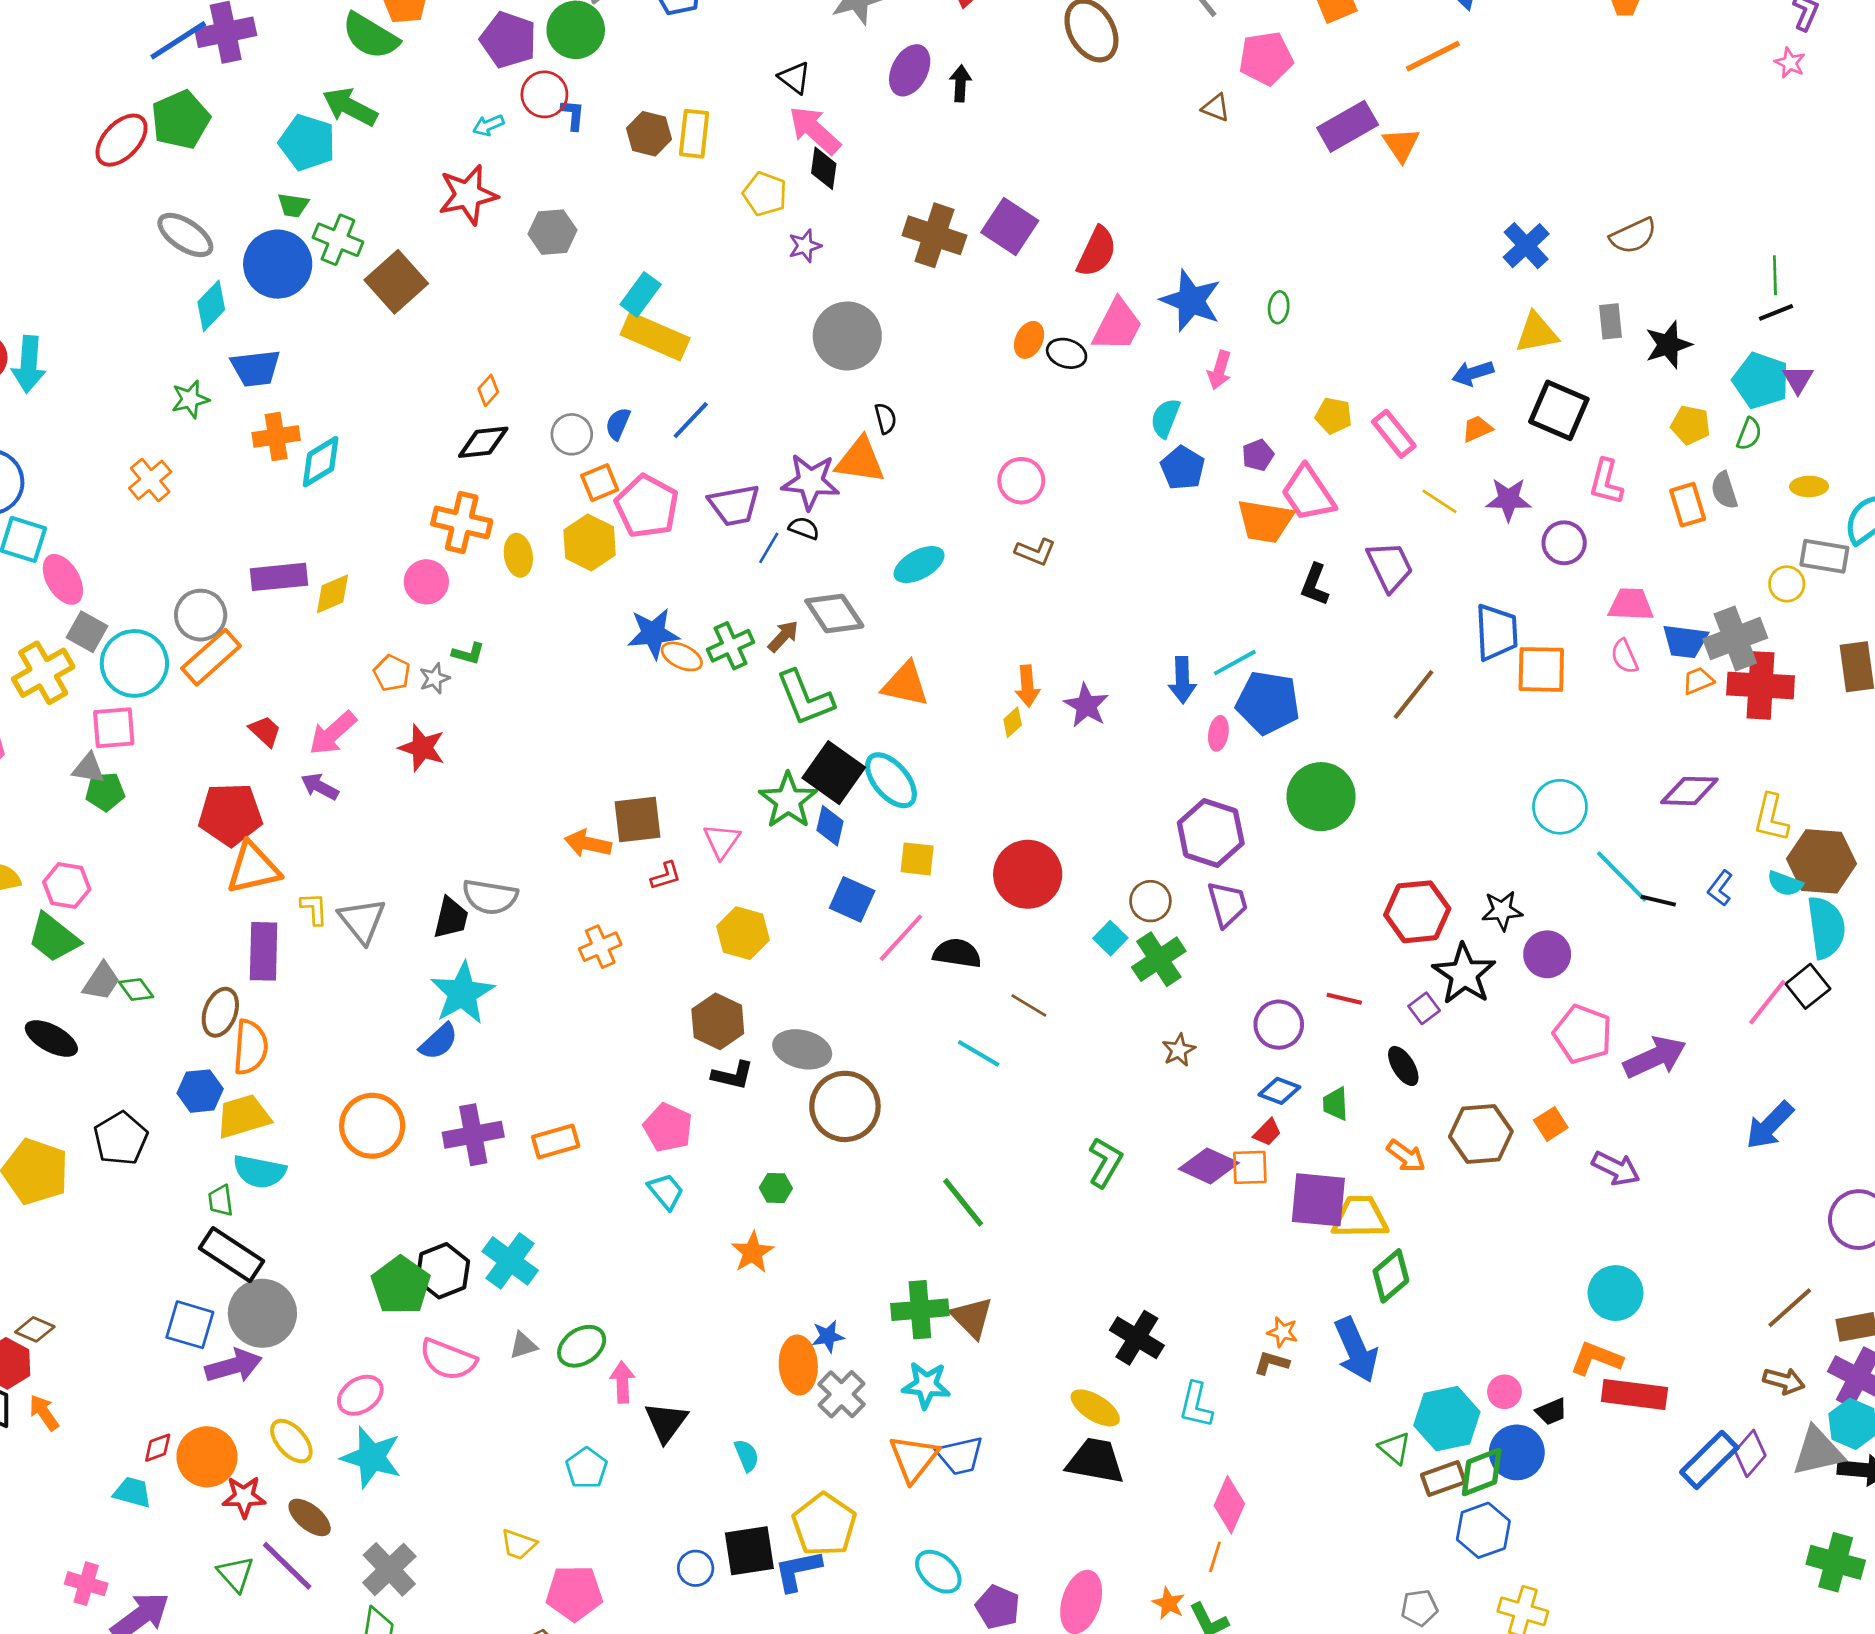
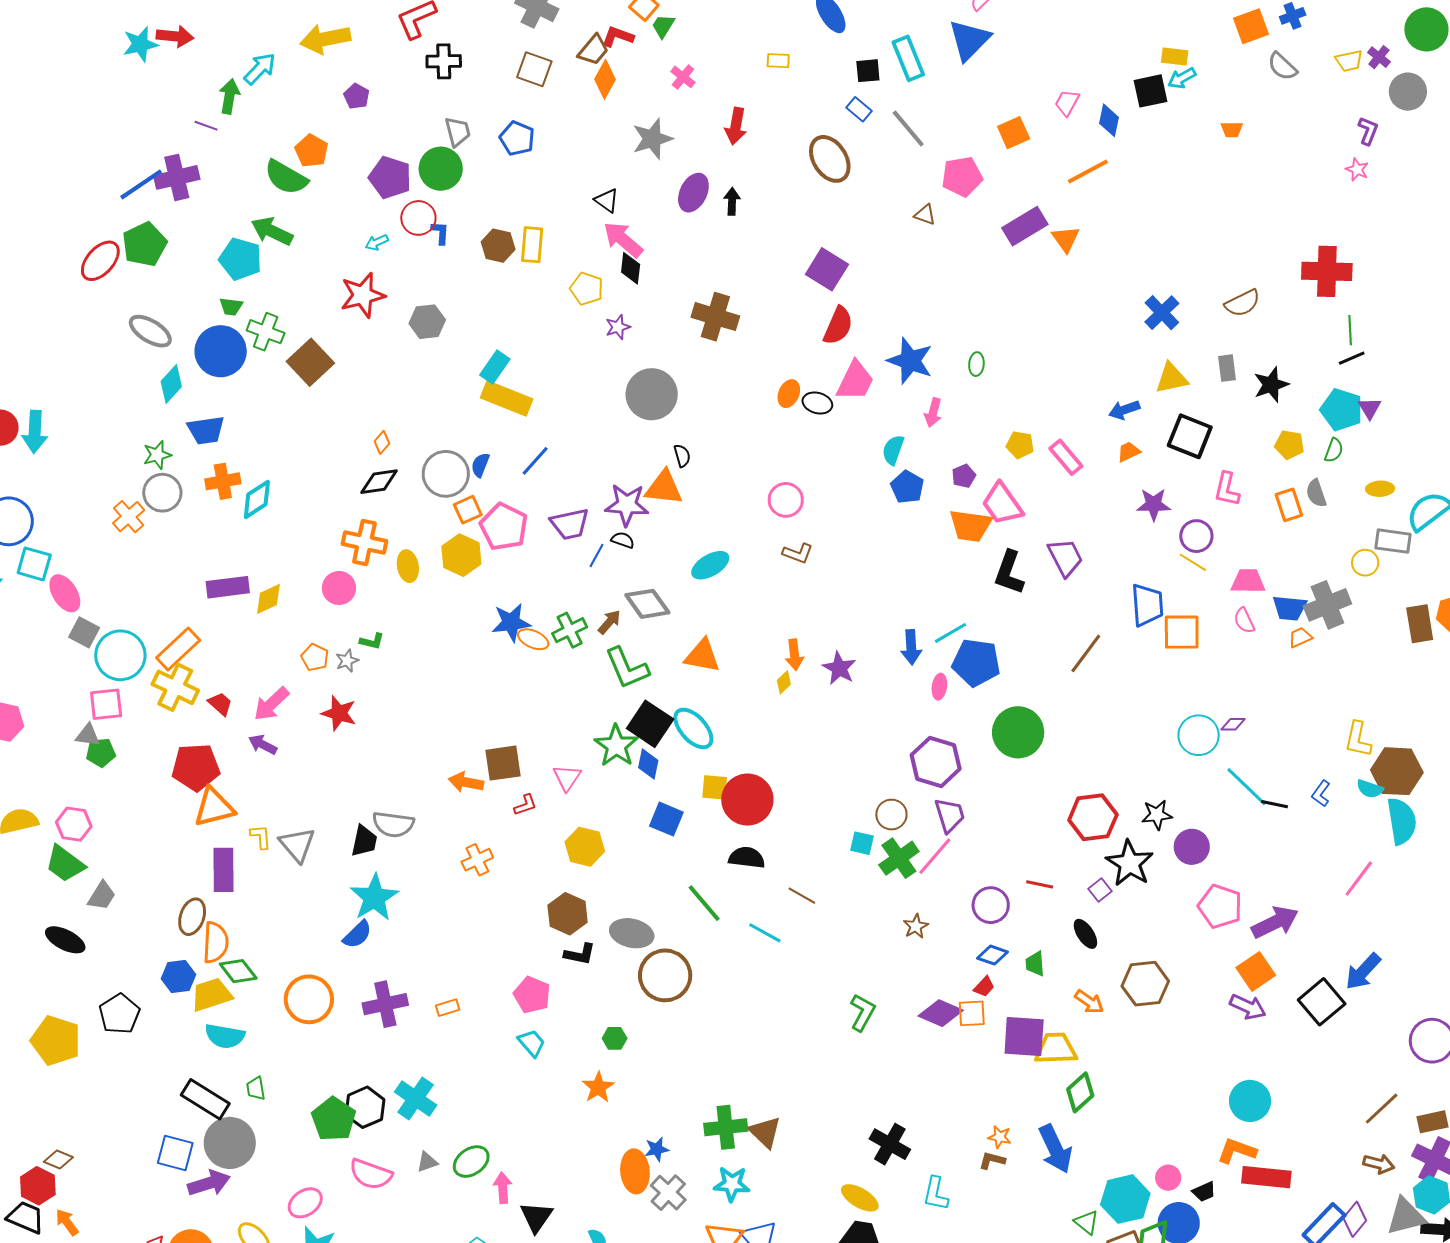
purple square: (1010, 226) -> (827, 269), moved
gray circle: (572, 434) -> (446, 474), size x1.5
yellow line: (1440, 501) -> (1193, 562), moved
black L-shape: (1315, 585) -> (1009, 573), size x1.4
gray circle: (201, 615) -> (162, 493), moved
yellow cross: (43, 673) -> (175, 687), moved, turned -33
red cross: (1761, 685) -> (1327, 271), moved
purple diamond: (1689, 791) -> (1233, 724), moved, size x0.6
red circle: (1028, 874) -> (747, 800), moved
pink line: (901, 938) -> (935, 856), moved
cyan square: (1110, 938) -> (862, 843), turned -30
black square: (1808, 986) -> (1322, 1002), moved, size x1.4
green diamond: (136, 990) -> (238, 971), moved, size x1.4
orange square: (1551, 1124) -> (1256, 971), moved, size x1.5
orange rectangle: (556, 1142) -> (448, 1008), size x0.7
green trapezoid: (221, 1201) -> (256, 1088), moved
green line: (963, 1202) -> (704, 903), moved

